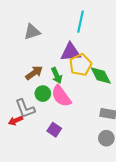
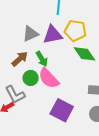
gray triangle: (32, 32) -> (30, 34), moved
yellow pentagon: (80, 65) -> (75, 31), moved, turned -30
purple square: (54, 130) -> (62, 110), moved, size x1.6

